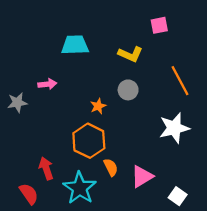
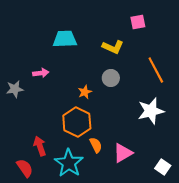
white square: (178, 196) -> (163, 167), moved

